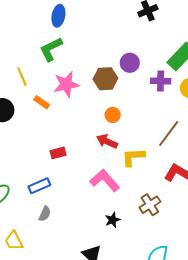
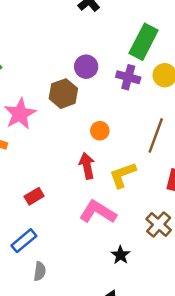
purple cross: (161, 81) -> (128, 77), turned 30
orange circle: (113, 115) -> (100, 131), moved
red arrow: (107, 141) -> (87, 166), turned 70

